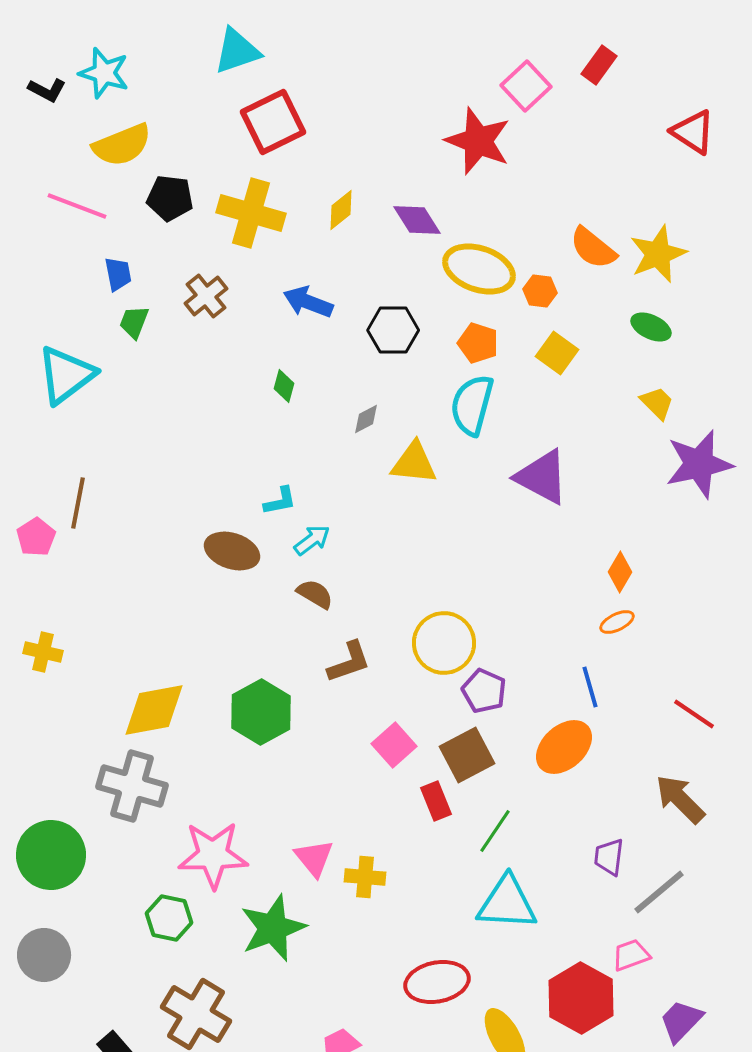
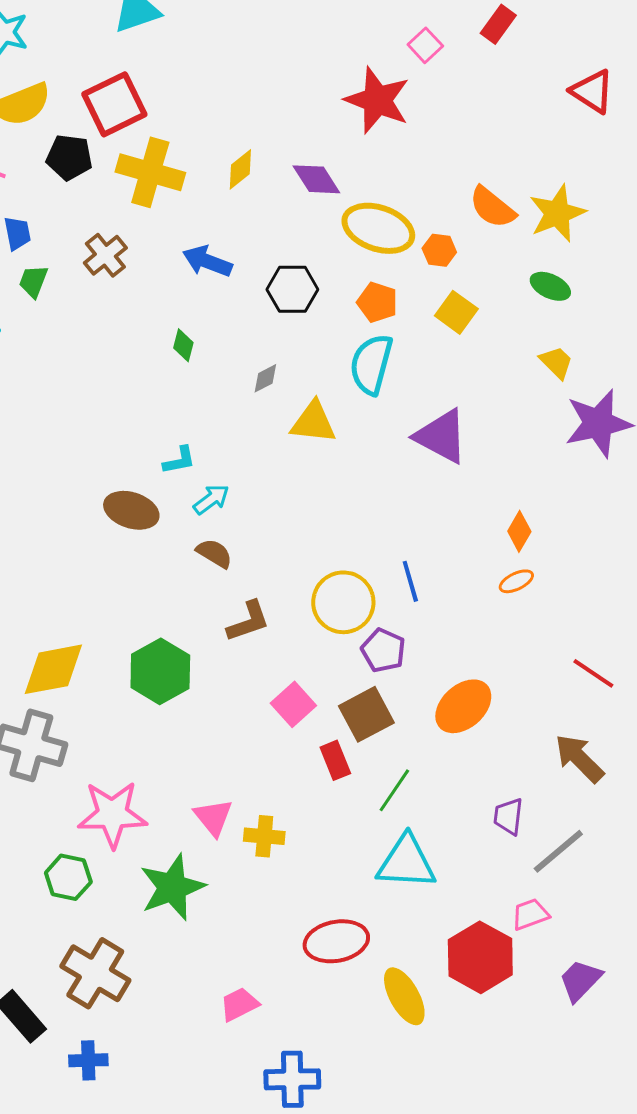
pink square: (526, 86) -> (425, 45), size x0.7
red square: (273, 122) -> (114, 104), moved
blue line: (590, 687) -> (410, 581), moved

